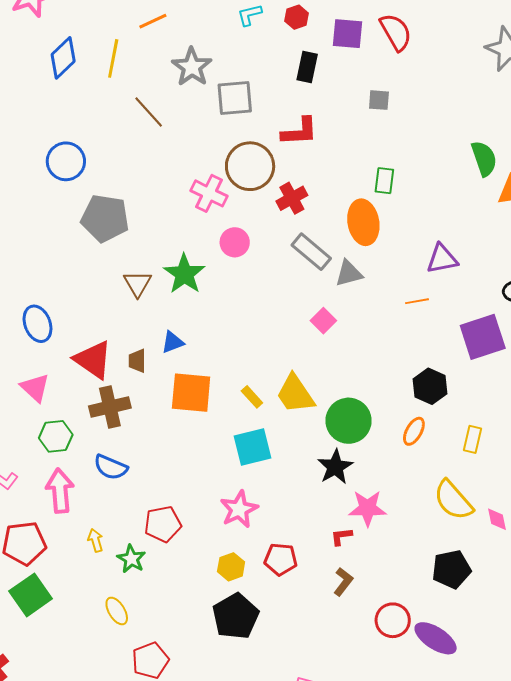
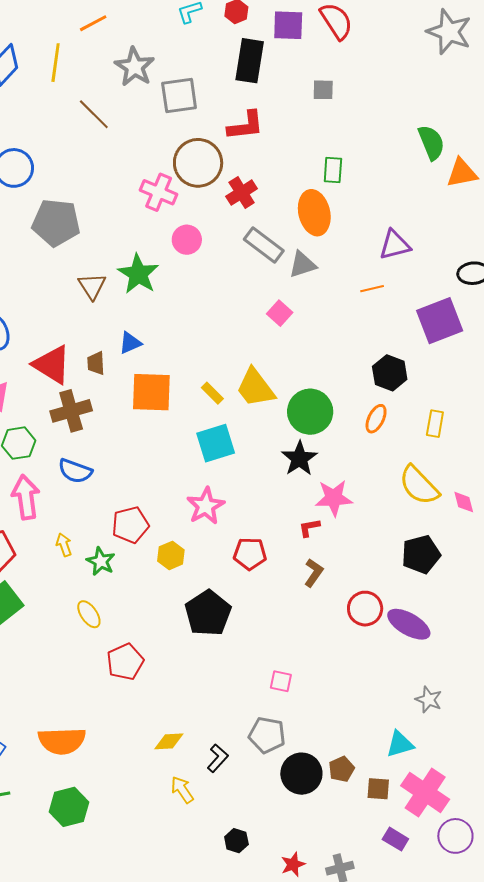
black rectangle: (307, 67) -> (250, 61), size x1.4
yellow hexagon: (231, 567) -> (171, 555), moved

